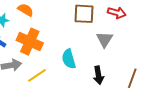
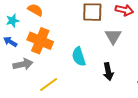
yellow line: (37, 75) -> (49, 85), moved

